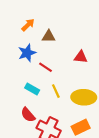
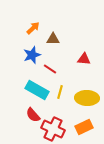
cyan rectangle: (32, 89) -> (37, 90), size x1.6
yellow line: (56, 91) -> (60, 92), turned 40

